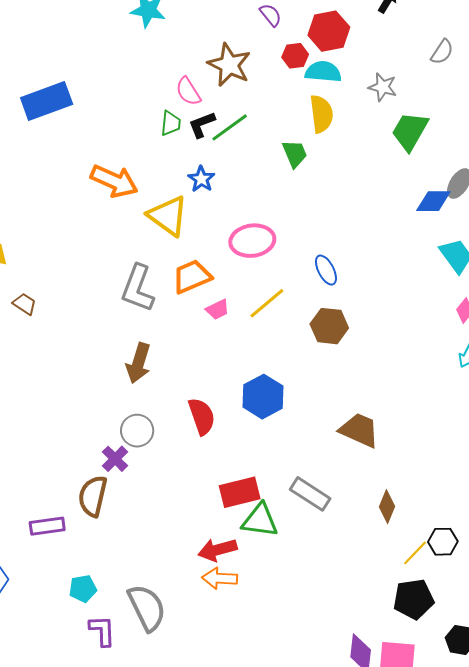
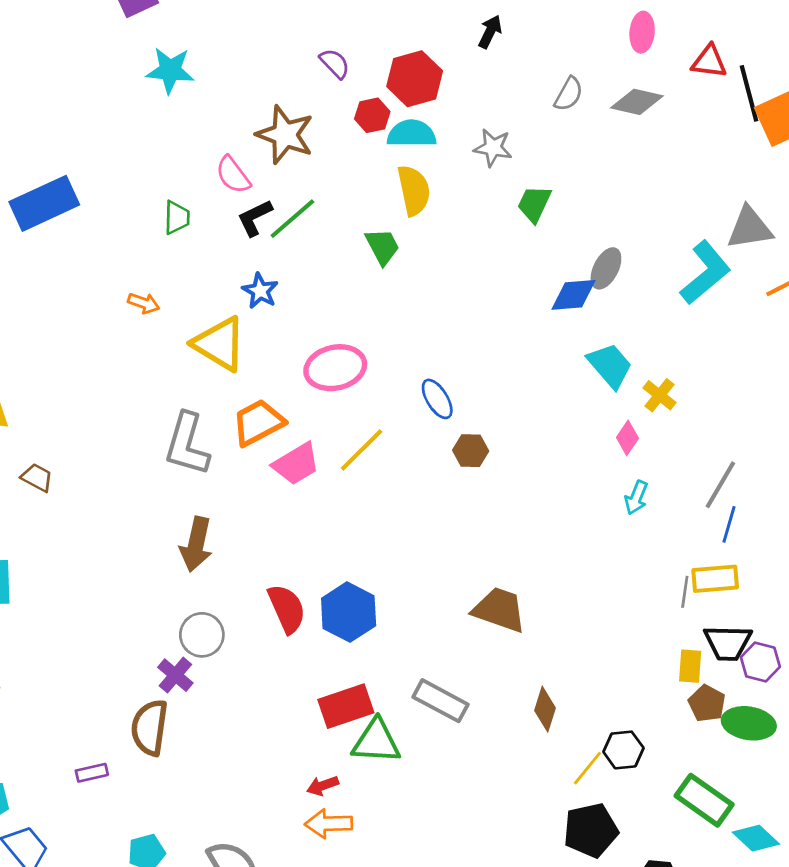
green trapezoid: (171, 123) -> (177, 217), moved
green trapezoid: (410, 131) -> (534, 204), size x0.7
orange arrow: (114, 181) -> (144, 303), size x0.5
pink trapezoid: (218, 309) -> (296, 464), size x1.5
brown hexagon: (329, 326) -> (471, 451), moved, size x0.7
blue hexagon: (263, 397) -> (349, 612), moved
purple rectangle: (47, 526) -> (92, 773), size x0.7
red arrow: (218, 550) -> (323, 786), size x0.6

